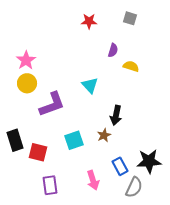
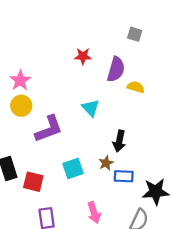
red star: (89, 21) -> (83, 56), moved
purple semicircle: (113, 50) -> (116, 69), size x1.6
blue rectangle: (120, 166) -> (124, 176), moved, turned -60

